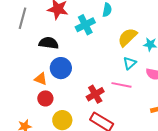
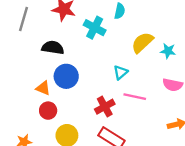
cyan cross: (85, 25) -> (95, 28), turned -36
cyan triangle: (130, 63) -> (121, 72), moved

